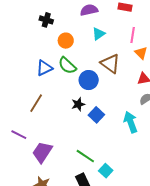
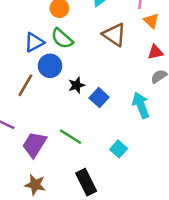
blue circle: (89, 80) -> (50, 66), moved
green line: (85, 156) -> (71, 137), moved
cyan square: (106, 171) -> (119, 149), moved

